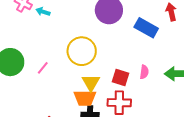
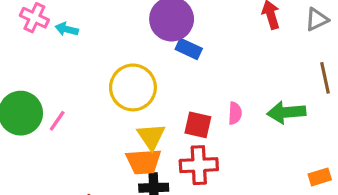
blue rectangle: (146, 28) -> (189, 49), moved, size x0.7
pink line: (43, 68) -> (57, 121), moved

